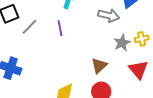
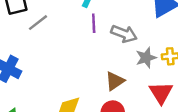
gray arrow: (109, 16) -> (124, 34), moved
purple line: (60, 28) -> (94, 23), moved

